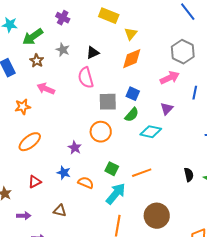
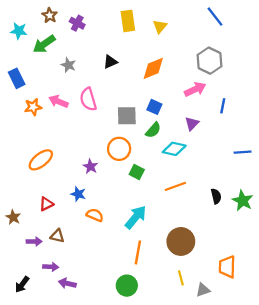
yellow rectangle: (109, 16) -> (128, 21), turned 60
yellow triangle: (131, 34) -> (160, 26), moved
gray star: (63, 50) -> (68, 65), moved
brown star: (37, 61) -> (50, 15), moved
pink semicircle: (86, 78) -> (88, 99), moved
orange star: (23, 107) -> (33, 107), moved
green square: (112, 169) -> (137, 172), moved
orange line: (142, 173) -> (175, 186), moved
orange semicircle: (86, 183) -> (95, 215), moved
brown triangle: (60, 211) -> (57, 236), moved

